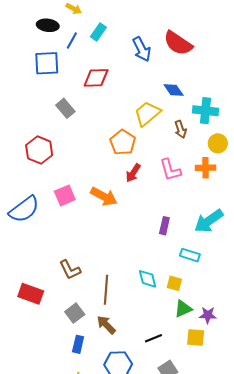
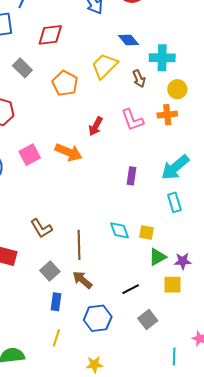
orange pentagon: (123, 142) -> (65, 83), moved
cyan rectangle: (190, 255) -> (174, 202), moved, turned 60

